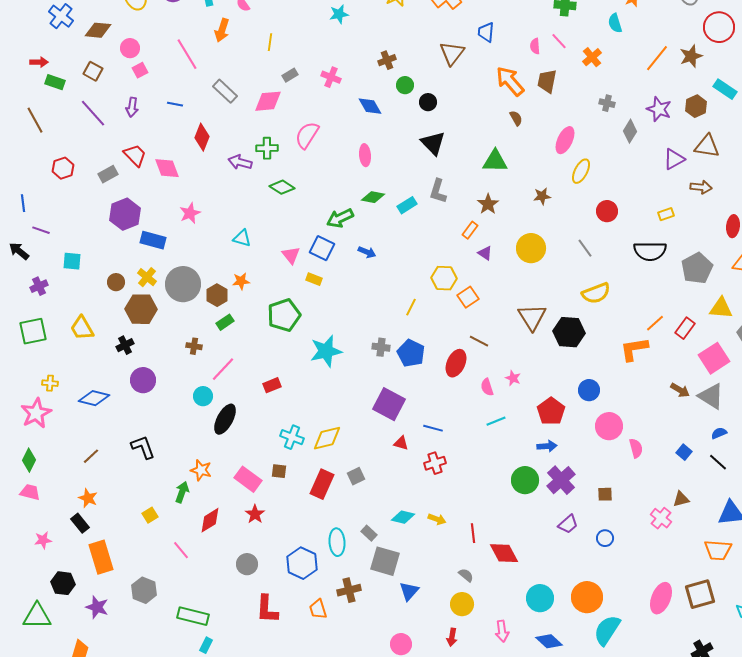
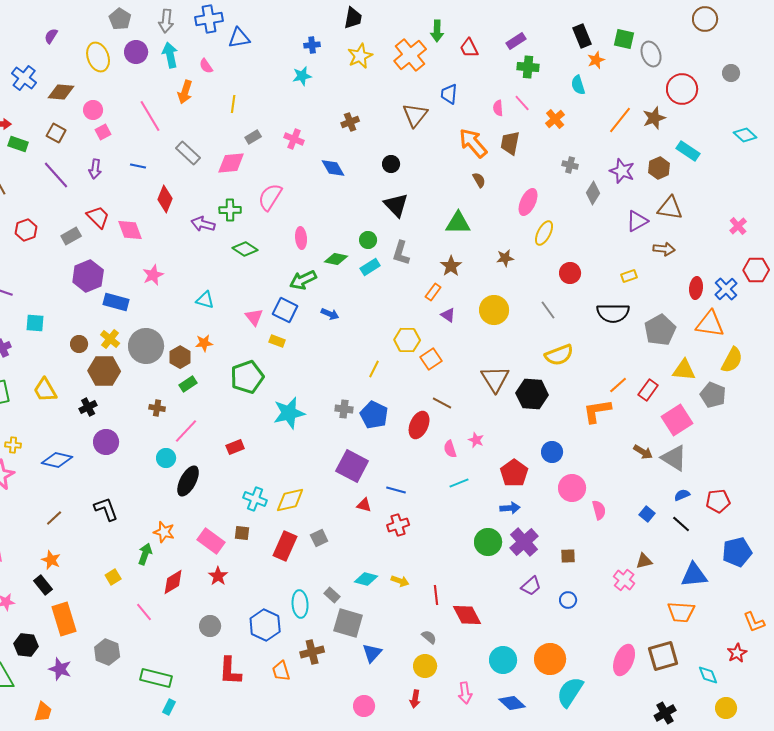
green circle: (405, 85) -> (368, 240), moved
pink ellipse: (365, 155) -> (301, 238), moved

